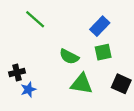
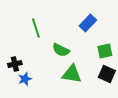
green line: (35, 19) -> (36, 28), moved, turned 30
green square: (103, 52) -> (105, 51), moved

